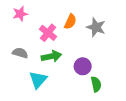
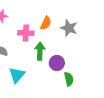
pink cross: (48, 33) -> (26, 33), turned -35
green arrow: (51, 56) -> (40, 51), moved, turned -78

